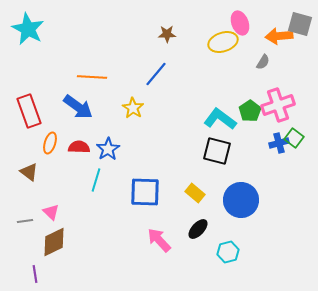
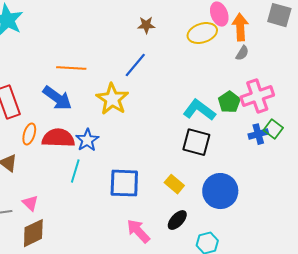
orange arrow: (279, 36) -> (240, 27), moved, turned 92
yellow star: (133, 108) -> (112, 99), size x1.5
red semicircle: (79, 147) -> (58, 138), size x1.5

